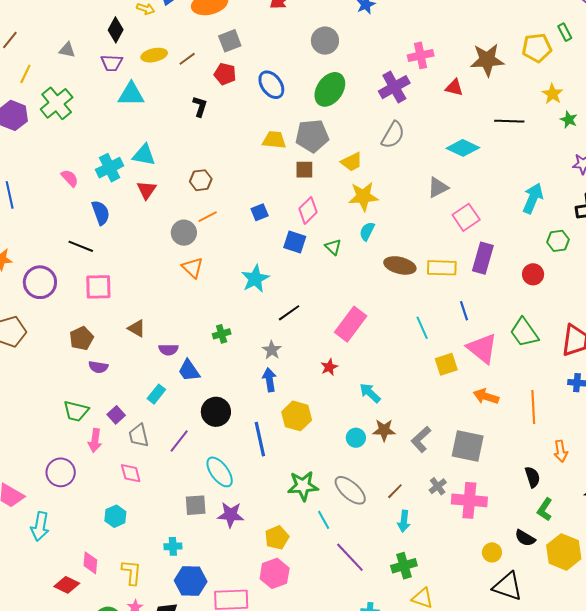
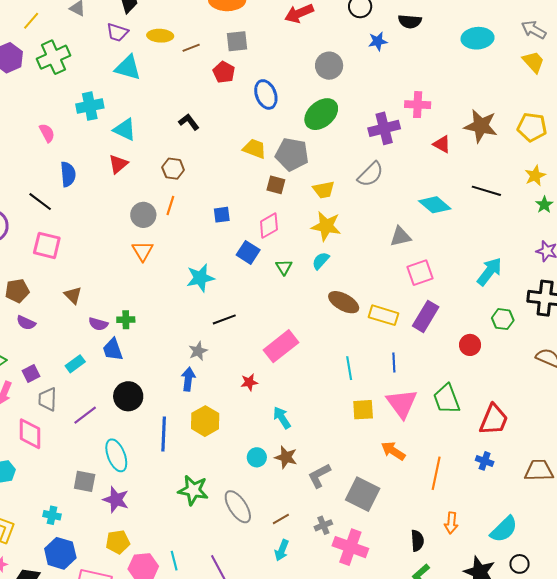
black L-shape: (200, 106) -> (189, 122), moved, turned -70
cyan cross: (110, 168) -> (90, 106), moved
orange line: (208, 217) -> (170, 206), turned -60
green cross: (222, 334) -> (126, 320), moved
pink diamond: (131, 473) -> (30, 434), size x1.4
cyan line: (324, 520) -> (174, 561), moved
yellow pentagon: (277, 538) -> (118, 542), moved

